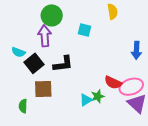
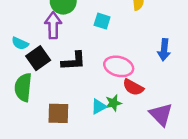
pink ellipse: (131, 87) -> (119, 66), moved, turned 30
brown square: (43, 89) -> (58, 113), moved
green semicircle: (23, 106) -> (23, 87), moved, size x1.6

